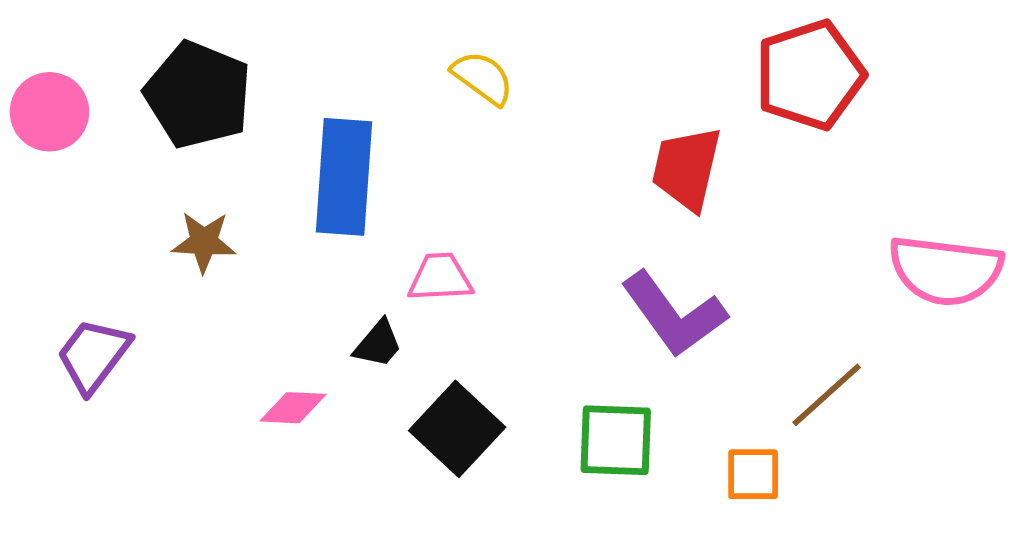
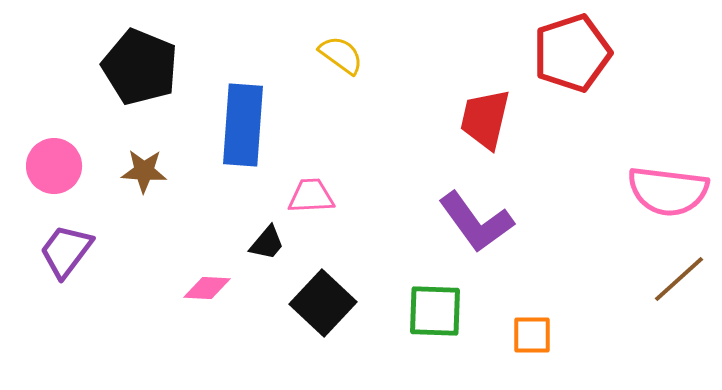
pink circle: (49, 112) -> (54, 166), moved
brown line: (827, 395) -> (679, 279), moved

